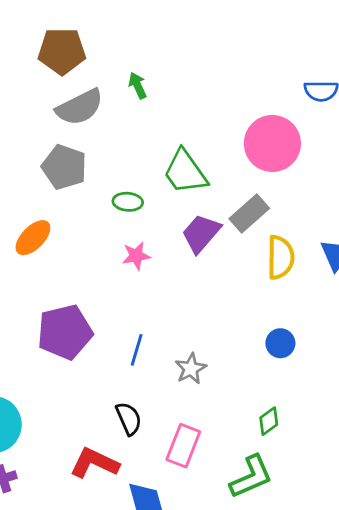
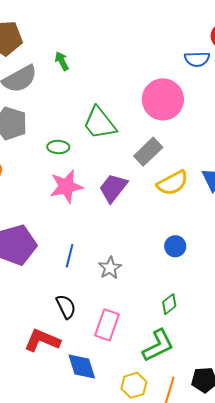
purple trapezoid: (201, 233) -> (113, 188), moved
pink star: (136, 256) -> (66, 186), size x1.6
yellow semicircle: (280, 257) -> (173, 183), turned 64

